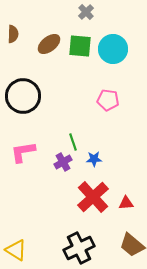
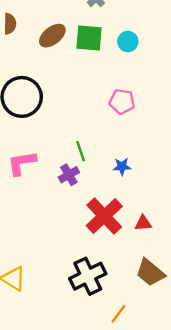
cyan circle: (113, 49) -> (128, 42), size x0.6
blue star: (94, 159) -> (122, 166), moved

